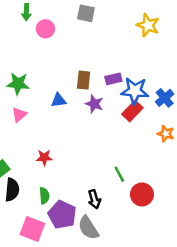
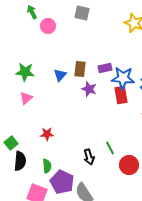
green arrow: (26, 12) -> (32, 12), turned 152
blue triangle: (59, 100) -> (60, 75), moved, turned -40
red rectangle: (132, 111) -> (121, 95), turned -54
black arrow: (94, 199) -> (89, 157), moved

